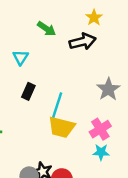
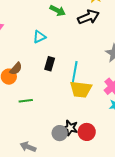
cyan triangle: (21, 57) -> (39, 37), turned 40

